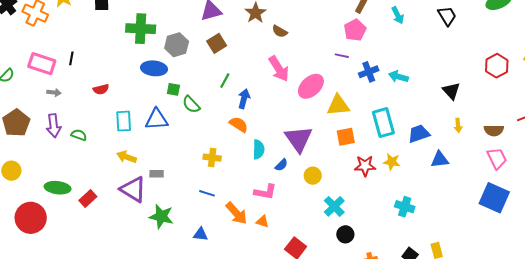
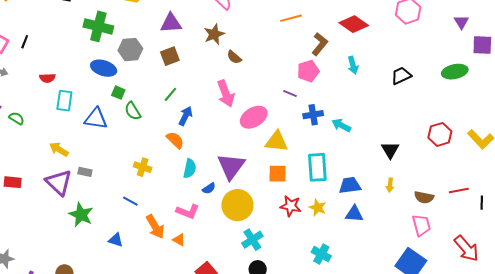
black trapezoid: (447, 16) -> (401, 76), turned -95
cyan rectangle: (124, 121) -> (64, 101), moved
blue triangle: (440, 160) -> (354, 214), moved
yellow circle: (313, 176) -> (237, 205), size x1.8
red rectangle: (88, 198) -> (13, 182), turned 36

